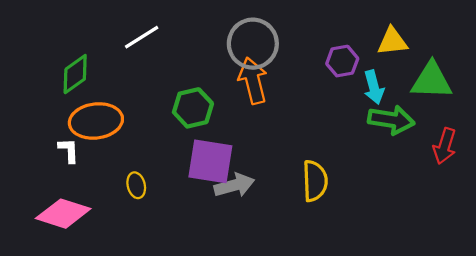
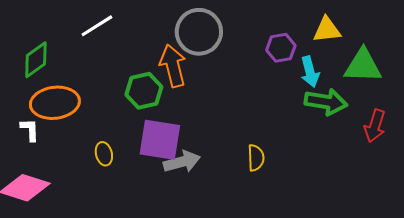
orange arrow: (253, 81) -> (173, 66), moved
yellow semicircle: (315, 181) -> (256, 158), size x0.7
yellow ellipse: (136, 185) -> (104, 154), moved

